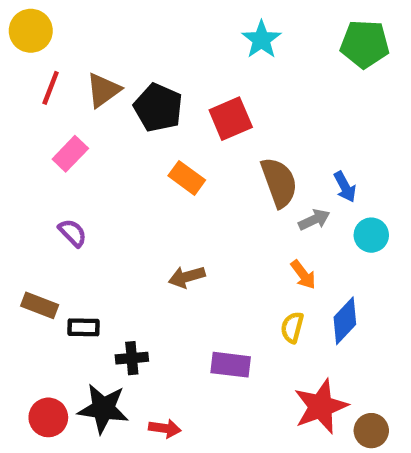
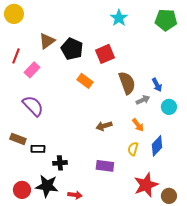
red line: (51, 88) -> (16, 56), moved
purple semicircle: (72, 233) -> (33, 106), size x1.6
brown arrow: (187, 277) -> (104, 126), moved

